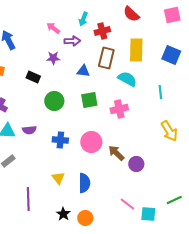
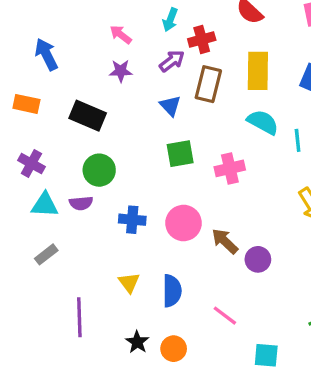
purple arrow: (72, 41) -> (172, 61), moved, turned -35
purple star: (53, 58) -> (121, 71), moved
blue triangle: (83, 71) -> (170, 106), turned 40
black rectangle: (33, 77) -> (88, 116), size x1.5
cyan semicircle: (127, 79) -> (263, 122), moved
green circle: (54, 101) -> (99, 170), moved
pink line: (127, 204) -> (225, 316), moved
cyan square: (148, 214) -> (266, 355), moved

